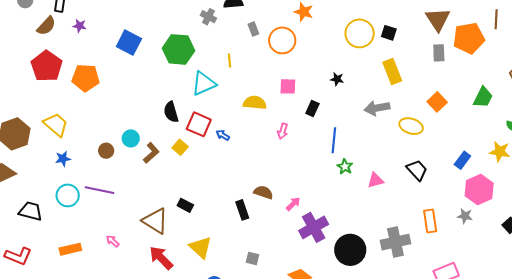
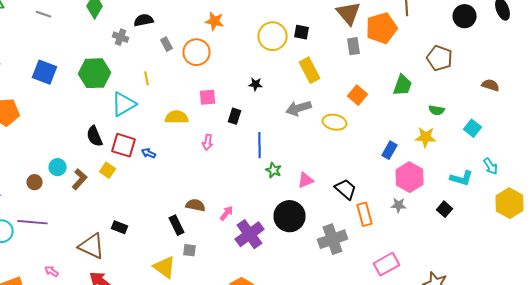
black trapezoid: (417, 170) -> (346, 189), moved
yellow triangle: (201, 247) -> (164, 267), moved
black circle: (350, 250) -> (290, 216), moved
gray square: (253, 258) -> (190, 250), moved

